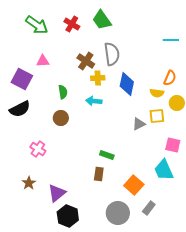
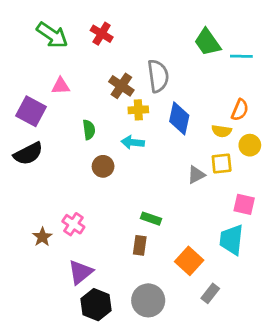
green trapezoid: (102, 20) -> (207, 42), moved
brown circle: (61, 118) -> (103, 166), moved
pink cross: (38, 149) -> (73, 224), moved
cyan trapezoid: (164, 170) -> (231, 240), turned 30
brown star: (29, 183) -> (42, 237), moved
gray circle: (118, 213) -> (148, 300), moved

